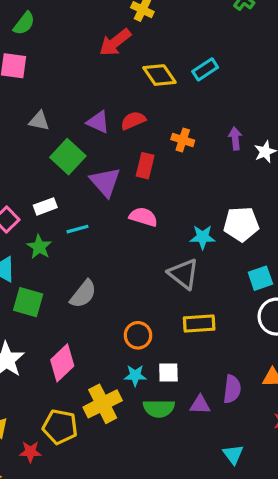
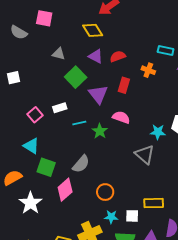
cyan rectangle: (205, 69) -> (166, 50), moved, turned 42
yellow diamond: (159, 75) -> (93, 30), moved
green star: (39, 247) -> (100, 131), moved
yellow rectangle: (199, 323) -> (154, 203), moved
orange circle: (138, 335) -> (105, 192), moved
pink diamond: (62, 363) -> (65, 190), moved

